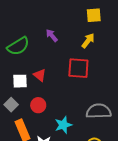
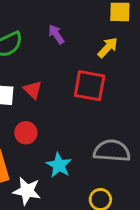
cyan star: (63, 125) -> (59, 165), turned -30

